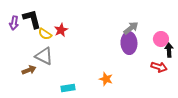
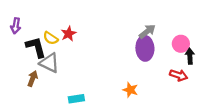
black L-shape: (32, 19) -> (36, 47), moved
brown arrow: (29, 70) -> (33, 79), turned -48
orange star: (106, 79) -> (130, 90), moved

